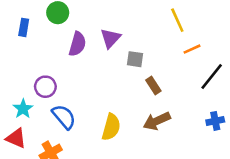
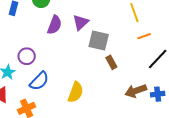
gray square: (135, 59) -> (99, 40), size x1.5
blue semicircle: (64, 117) -> (39, 81), turned 80
brown arrow: (157, 121) -> (136, 91), moved

